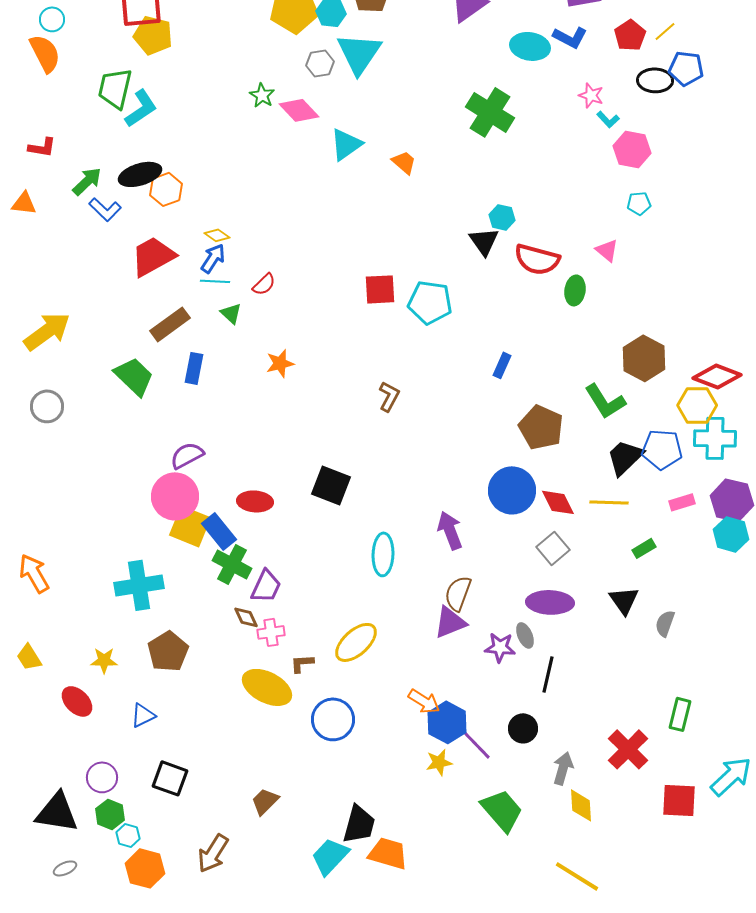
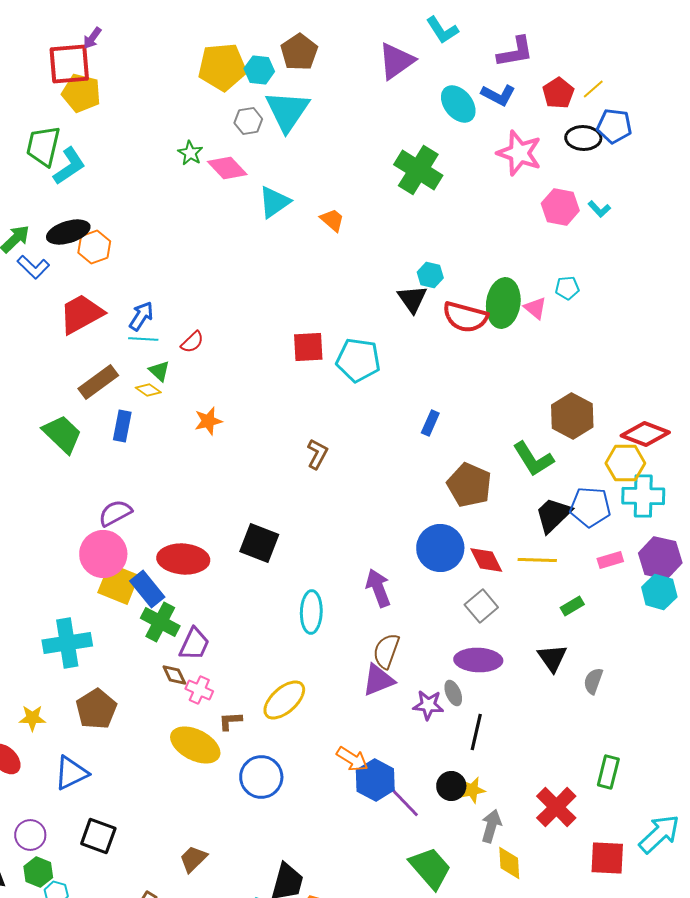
cyan ellipse: (530, 46) -> (458, 104), turned 42
pink star: (591, 95) -> (519, 153), size x1.8
cyan L-shape: (608, 119) -> (599, 209), moved
cyan pentagon: (639, 203) -> (567, 288), moved
yellow diamond: (217, 235) -> (148, 390), moved
green ellipse: (575, 290) -> (503, 303), moved, size x1.6
red ellipse: (255, 501) -> (183, 559), size x1.4
pink cross: (271, 632) -> (199, 690), turned 32
blue triangle: (143, 715) -> (71, 773), size x1.4
yellow star: (439, 762) -> (472, 790), moved

